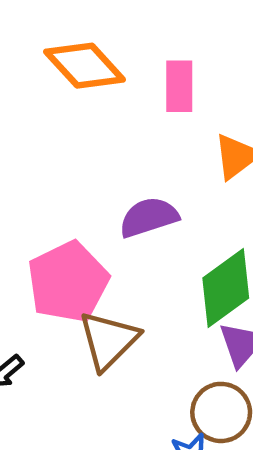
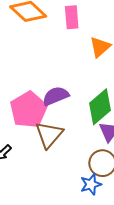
purple semicircle: (149, 217) -> (56, 96), moved

